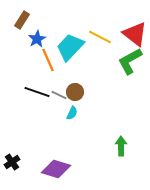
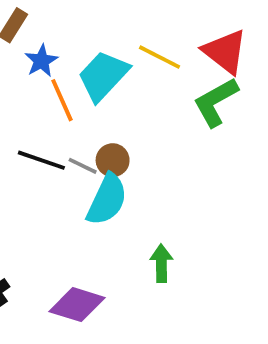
cyan semicircle: (72, 113) -> (107, 200), size x2.0
green arrow: (121, 146) -> (161, 263), moved

